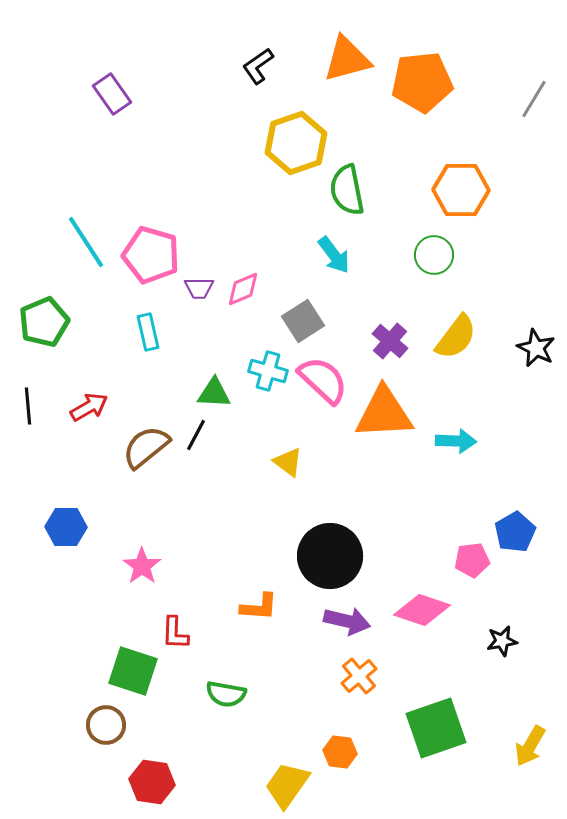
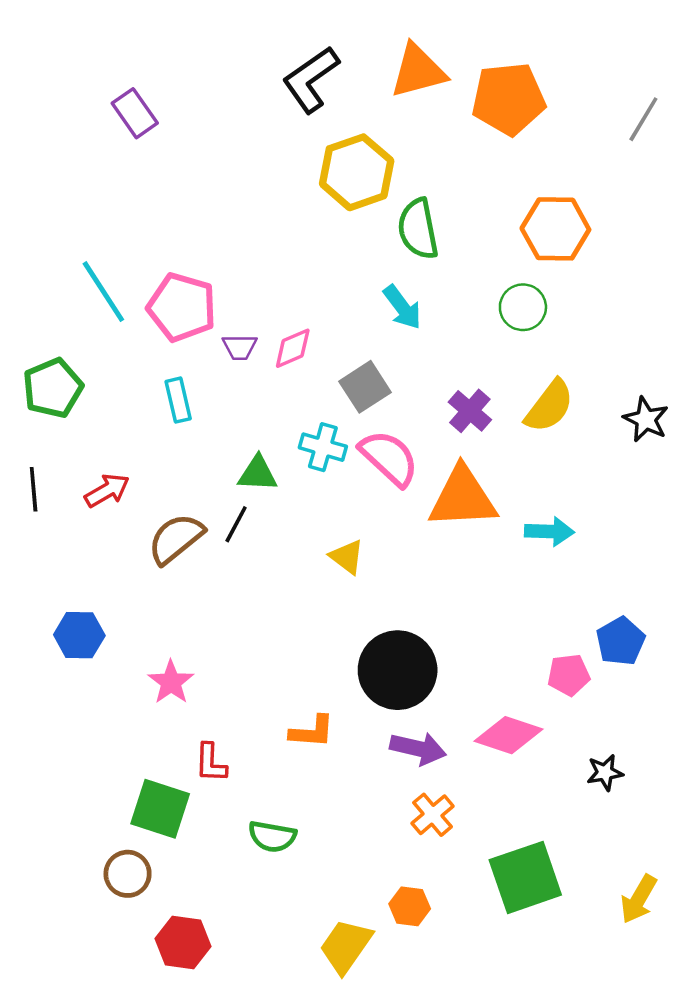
black L-shape: (258, 66) -> (311, 79), size x1.5

